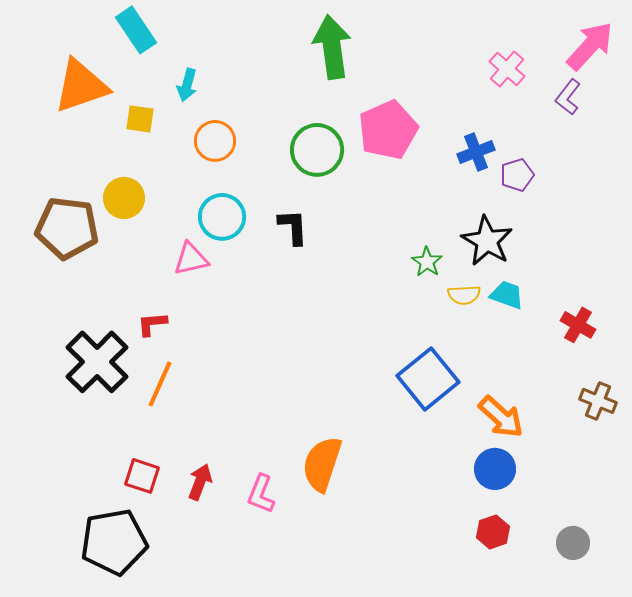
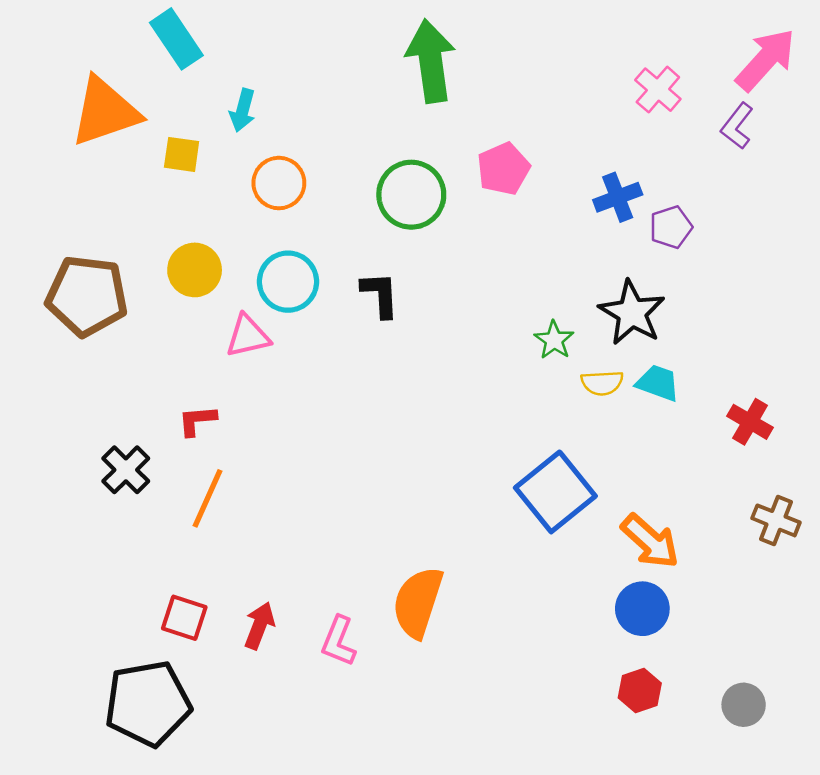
pink pentagon: (388, 130) -> (503, 169), size x0.7
yellow circle: (124, 198) -> (195, 270), moved
black cross: (97, 362) -> (126, 470), size x0.6

